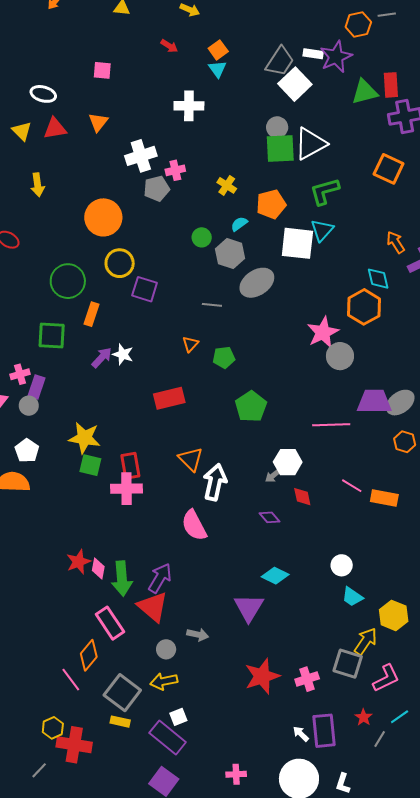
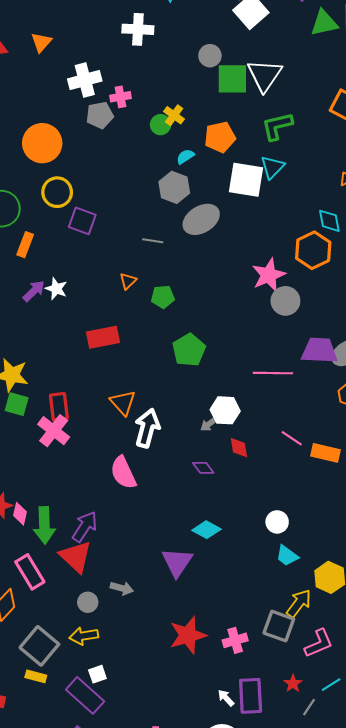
gray circle: (277, 127) -> (210, 56), moved
white triangle: (310, 144) -> (264, 75), turned -30
green circle: (202, 237) -> (161, 125), moved
pink cross: (126, 489) -> (54, 431), turned 36

